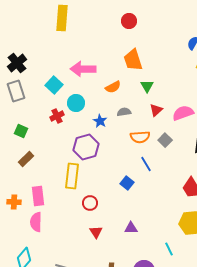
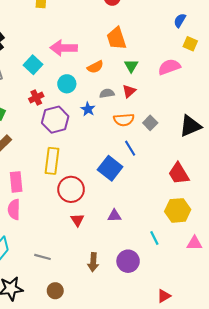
cyan circle: (76, 103) -> (67, 84), moved
red triangle: (156, 110) -> (129, 91), moved
pink semicircle: (183, 113) -> (169, 67), moved
blue star: (100, 121) -> (88, 109), moved
purple hexagon: (86, 147) -> (55, 120), moved
blue square: (127, 183) -> (110, 168), size x1.6
red circle: (90, 203) -> (71, 189), size x1.6

